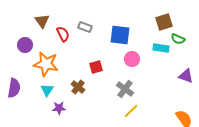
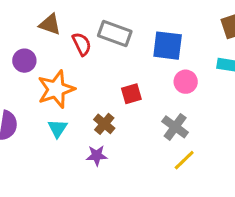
brown triangle: (42, 21) -> (50, 24), turned -35
gray rectangle: (85, 27) -> (115, 33), size x1.5
orange star: (46, 64) -> (56, 89), turned -30
purple star: (59, 108) -> (97, 156), moved

